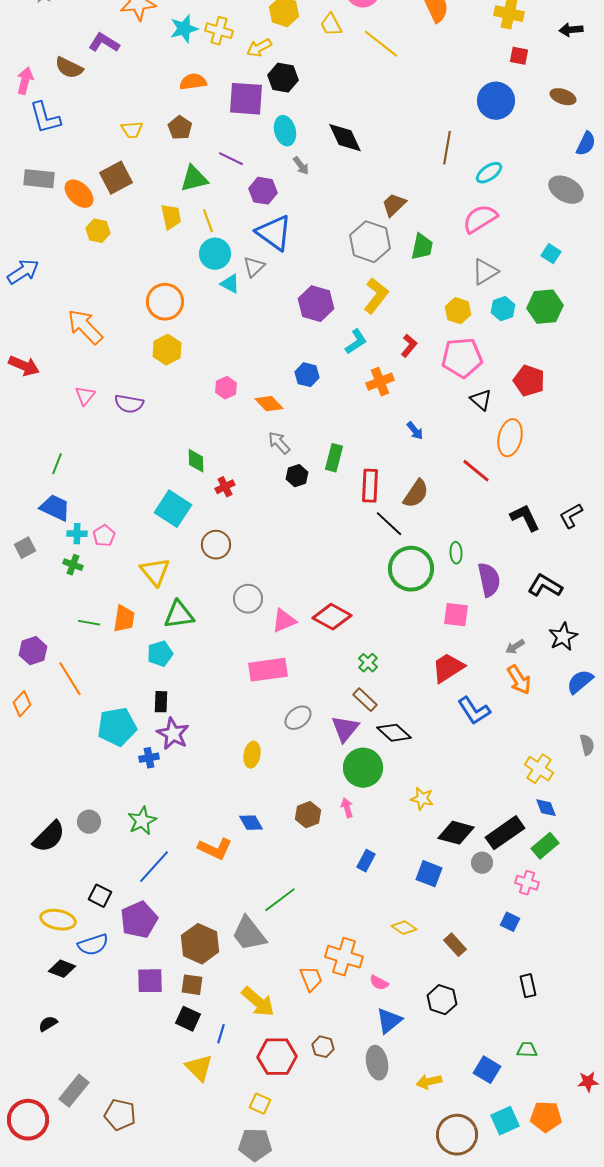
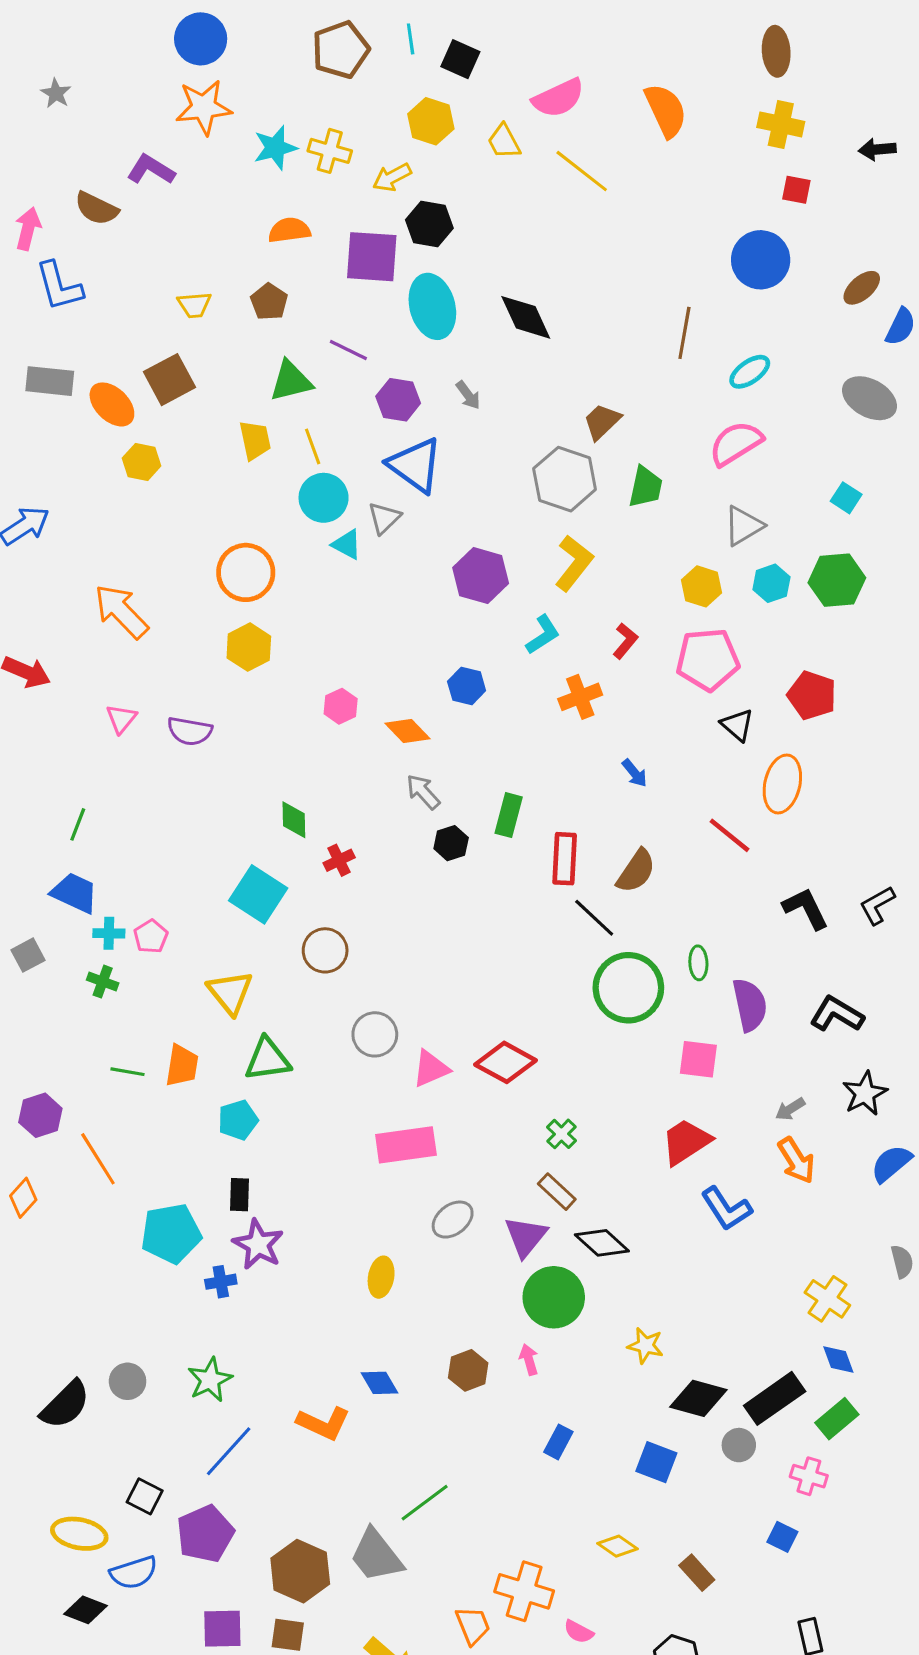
brown ellipse: (563, 97) -> (862, 288), moved, turned -60
cyan ellipse: (285, 131) -> (432, 306), size x1.4
gray arrow: (301, 166) -> (468, 395), moved

